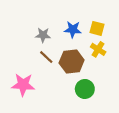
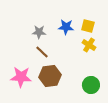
brown hexagon: (72, 61) -> (50, 76), moved
green circle: (85, 89) -> (91, 85), moved

